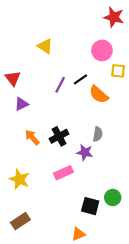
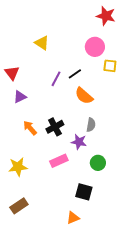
orange semicircle: (99, 94) -> (84, 96), moved
yellow star: (19, 179) -> (18, 167), turned -30
green circle: (113, 198) -> (98, 163), moved

